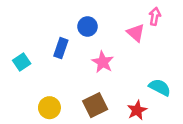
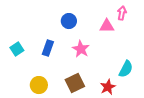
pink triangle: (136, 33) -> (107, 26), turned -42
blue rectangle: (61, 48) -> (48, 48), moved
cyan semicircle: (160, 87) -> (126, 69), turned 90

